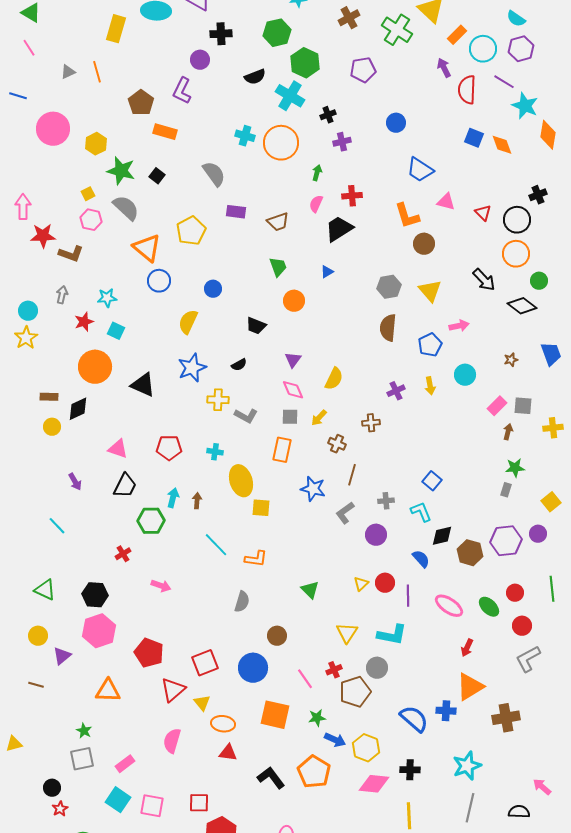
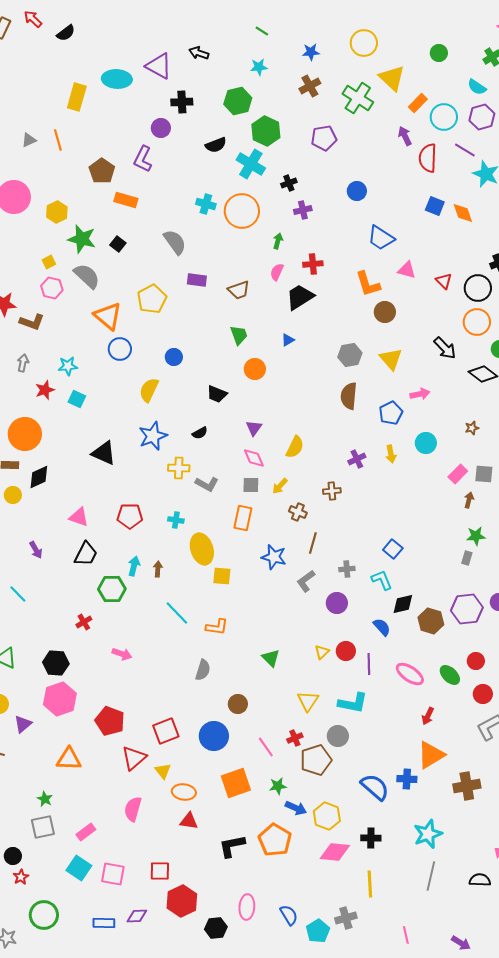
orange circle: (95, 367) -> (25, 434), moved
orange square: (275, 715) -> (236, 783), turned -32
black L-shape: (271, 778) -> (232, 846), turned -64

